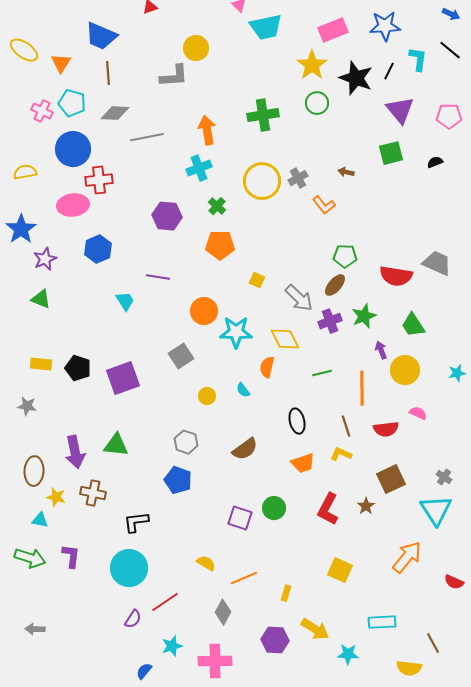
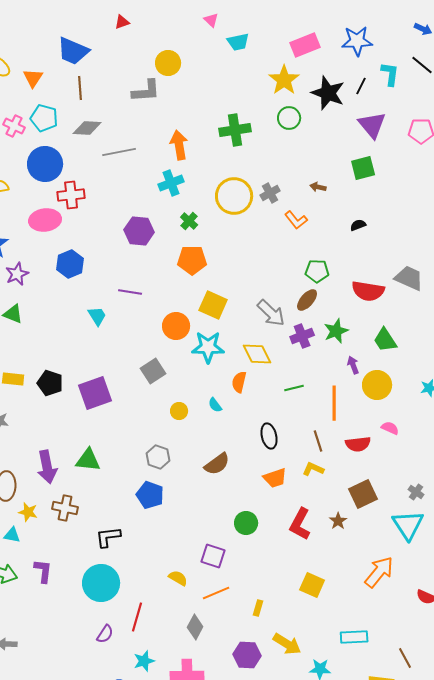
cyan trapezoid: (266, 27) -> (238, 42), size x0.7
black semicircle: (435, 162) -> (358, 225), moved
yellow square: (257, 280) -> (213, 305), moved, size x1.8
purple square: (240, 518) -> (213, 556), moved
red line: (165, 602) -> (137, 617), turned -40

